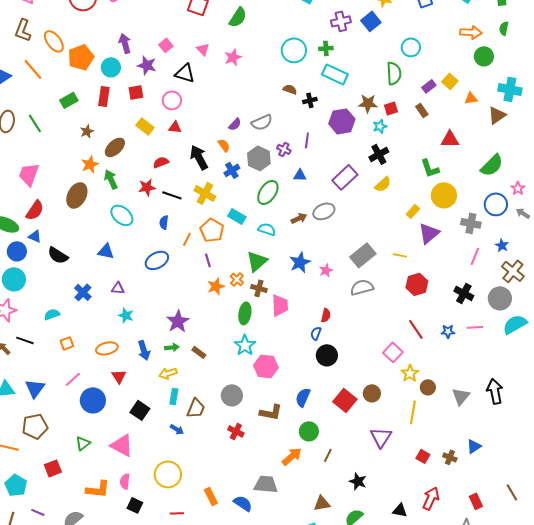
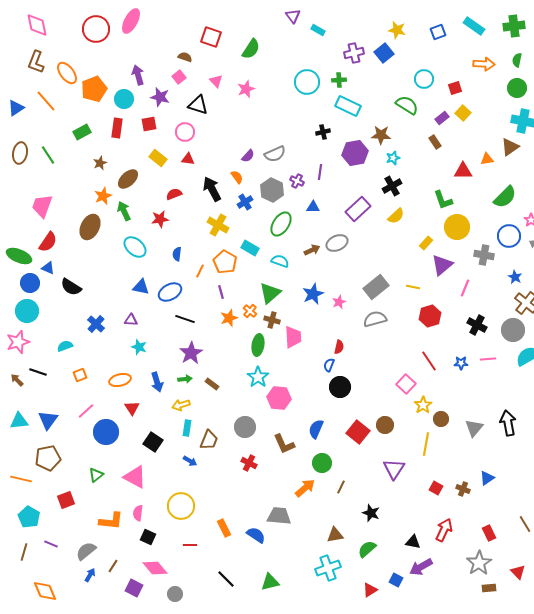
green circle: (484, 56) -> (517, 88), moved
green semicircle: (394, 73) -> (407, 105), turned -55
brown semicircle: (290, 89) -> (185, 57), moved
orange triangle: (471, 98) -> (487, 159), moved
red square: (391, 108) -> (455, 88), moved
black line: (172, 195) -> (185, 319), moved
blue triangle: (106, 251) -> (141, 287), moved
pink line: (475, 256) -> (465, 288), moved
brown L-shape: (271, 412) -> (284, 444), turned 55

